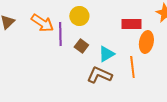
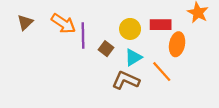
yellow circle: (79, 16) -> (130, 29), moved
orange line: (132, 67) -> (162, 72), turned -35

